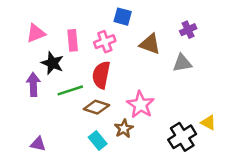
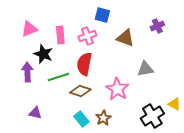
gray triangle: (182, 63) -> (145, 69), moved
brown star: (124, 129) -> (103, 118), moved
purple triangle: (38, 144) -> (35, 113), moved

